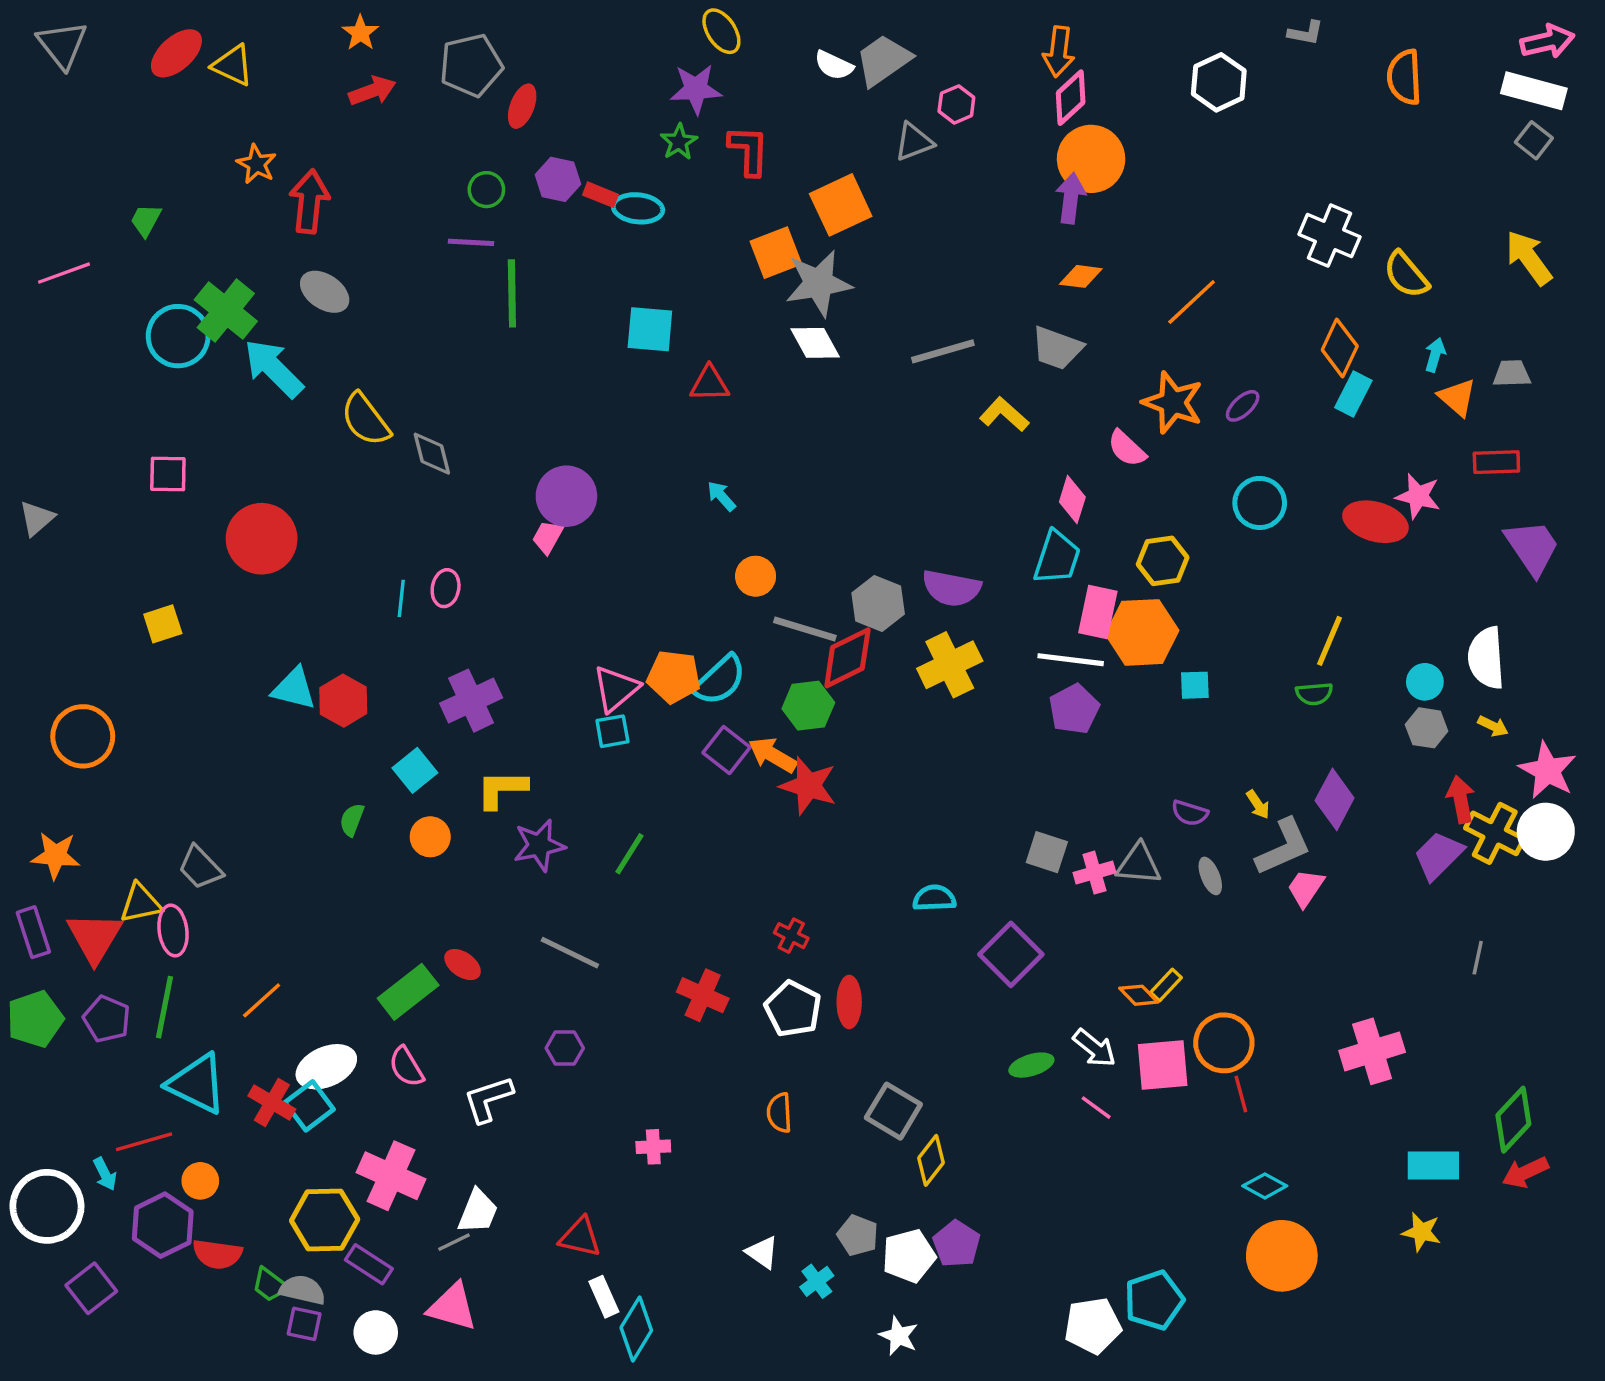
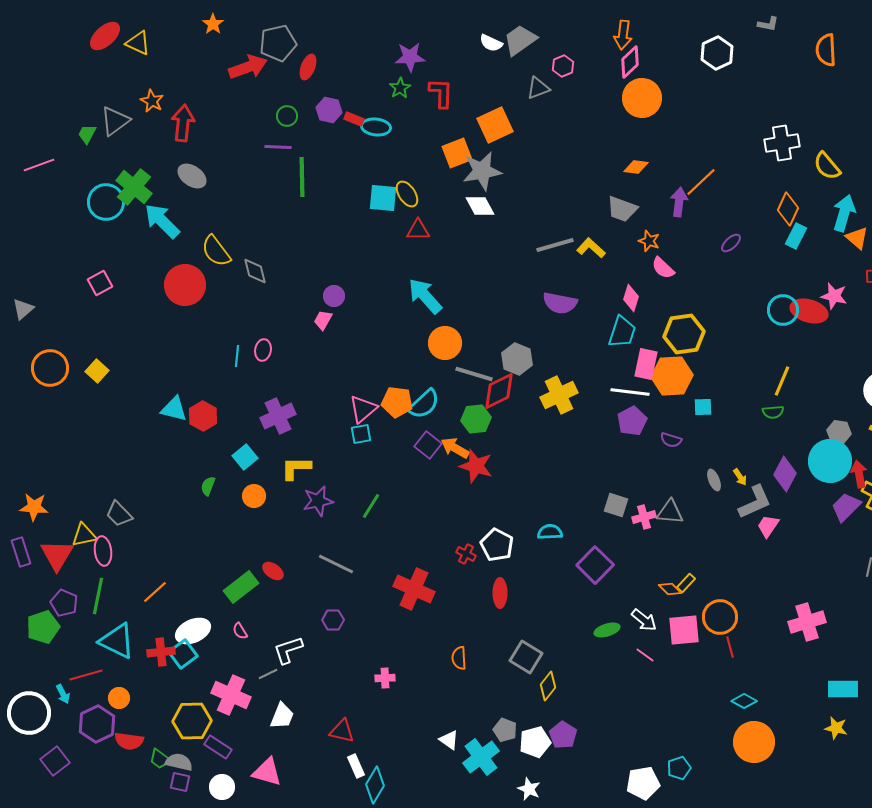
yellow ellipse: (721, 31) -> (407, 194), moved
gray triangle: (62, 45) -> (115, 121), moved, turned 32
red arrow: (372, 91) -> (248, 67), moved, size x1.4
purple arrow: (1071, 198) -> (679, 202), moved
white cross: (1329, 236) -> (782, 143), turned -32
gray line: (943, 351) -> (555, 245), moved
cyan arrow: (1435, 355) -> (844, 213), size x1.8
orange star: (1173, 402) -> (649, 241), moved, size x0.6
pink square: (168, 474) -> (100, 283), turned -30
purple circle: (566, 496) -> (334, 296), size x0.6
cyan arrow: (721, 496) -> (425, 296), size x2.0
cyan circle: (1260, 503) -> (783, 310), moved
red circle: (262, 539) -> (185, 285), moved
yellow hexagon: (1163, 561) -> (684, 334), size x1.4
orange circle: (756, 576) -> (445, 343), size x1.4
purple semicircle: (951, 588) -> (560, 303), moved
yellow square: (163, 624) -> (97, 371), turned -30
cyan circle: (1425, 682) -> (830, 461), moved, size x2.0
orange circle: (83, 736) -> (50, 368), moved
purple semicircle: (1190, 813) -> (671, 440), moved
gray ellipse: (1210, 876) -> (714, 480), moved
red cross: (703, 995) -> (414, 589), size x1.4
white pentagon: (793, 1009) -> (497, 545), moved
green pentagon: (35, 1019) -> (43, 627), moved
pink semicircle: (406, 1067) -> (240, 631), size x0.7
red cross: (272, 1103) -> (161, 652), turned -36
gray line: (454, 1242) -> (268, 674), moved
cyan cross: (817, 1281) -> (481, 757), size x1.8
cyan pentagon: (1154, 1300) -> (679, 768), size x0.7

